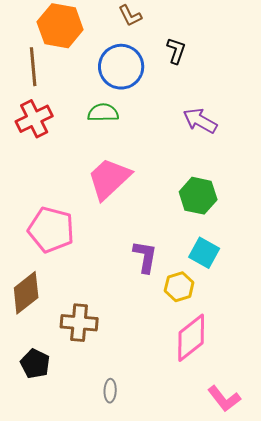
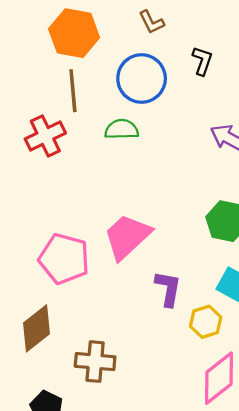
brown line: (33, 67) -> (73, 91), moved
pink trapezoid: (109, 179) -> (127, 237), moved

